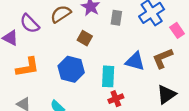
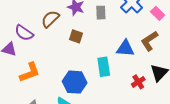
blue hexagon: (71, 69) -> (75, 82), moved
red cross: (116, 99) -> (138, 82), moved

